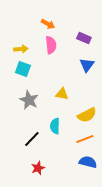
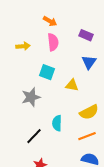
cyan square: (23, 69) -> (47, 72), moved
yellow triangle: (62, 94) -> (72, 85), moved
gray star: (29, 100) -> (31, 97), turned 30

